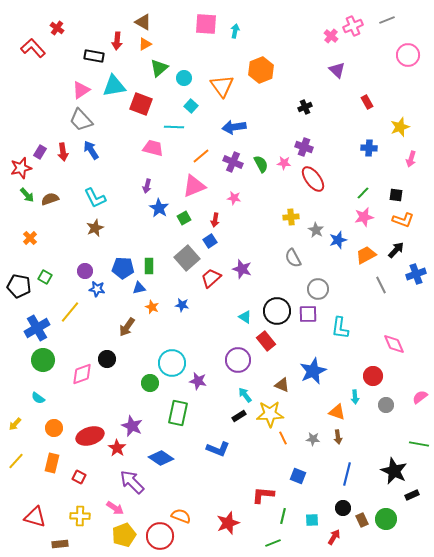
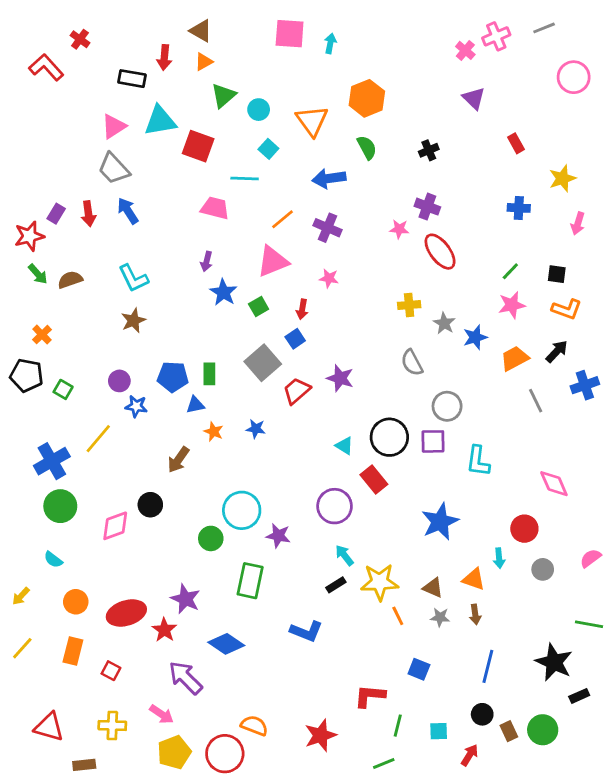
green semicircle: (261, 164) -> (367, 147), moved
black pentagon: (19, 286) -> (27, 375), moved
brown triangle: (282, 385) -> (433, 588), moved

